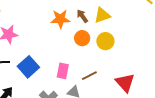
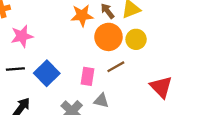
orange circle: (82, 38) -> (108, 37), size x1.5
brown line: (89, 76) -> (116, 67), moved

